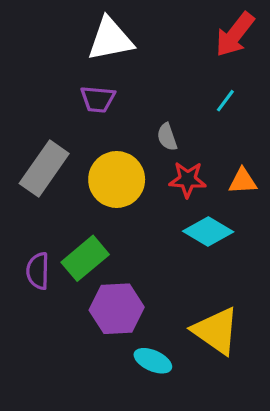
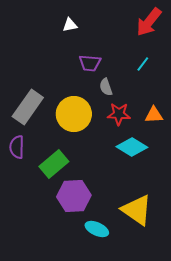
white triangle: (110, 39) -> (70, 25), size x0.5
purple trapezoid: (98, 99) -> (90, 63), moved
purple semicircle: (38, 271) -> (17, 147), moved

